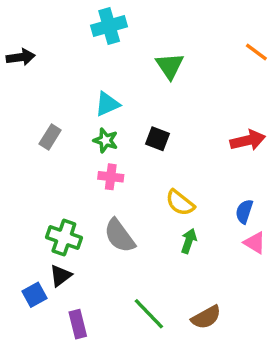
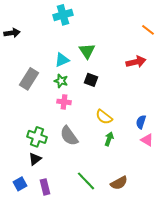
green triangle: (170, 66) -> (87, 51), moved
gray rectangle: (50, 137) -> (29, 79), size x1.5
red arrow: (248, 140) -> (136, 62), moved
blue square: (34, 295) -> (20, 184), moved

